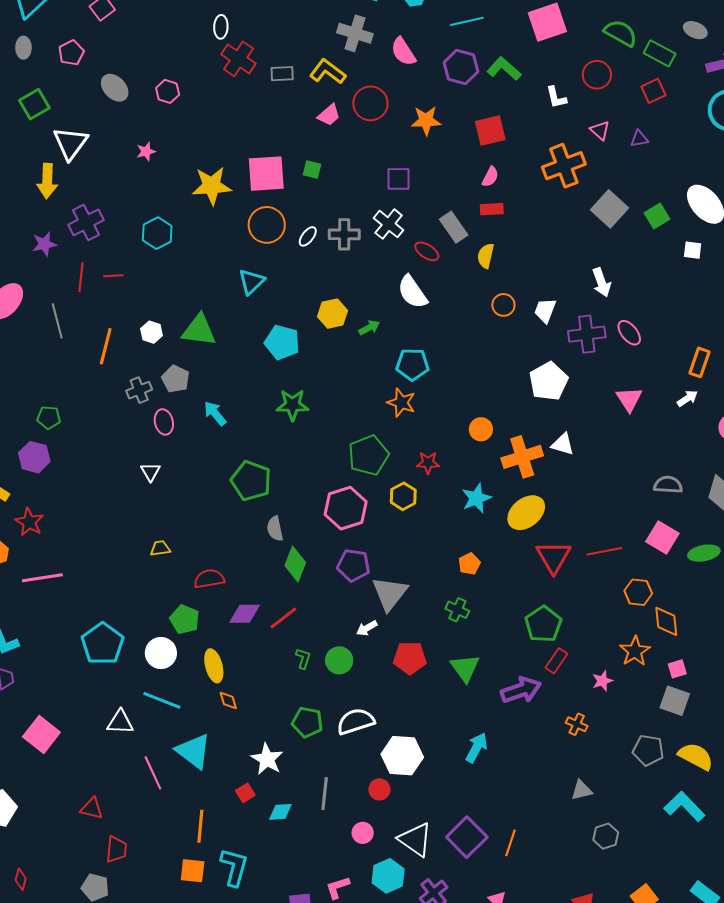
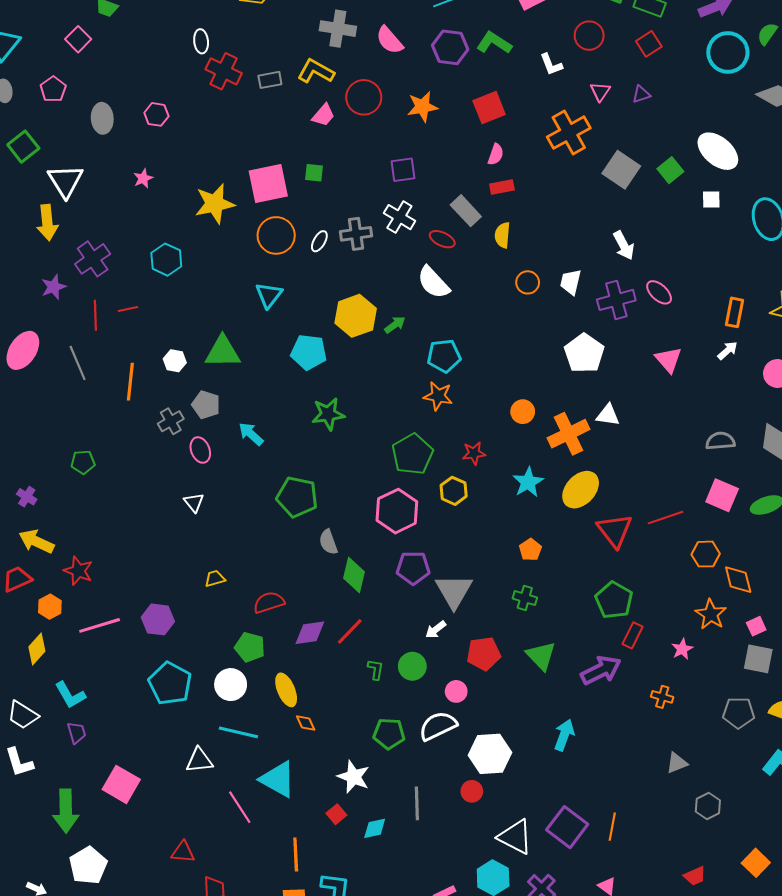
gray ellipse: (115, 88) -> (102, 118), turned 48
pink triangle: (600, 130) -> (600, 92), turned 30
yellow hexagon: (333, 314) -> (356, 316), size x1.4
purple hexagon: (34, 457) -> (158, 619), moved
pink circle: (363, 833) -> (456, 691), moved

